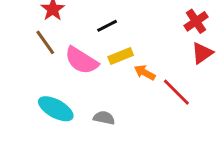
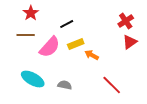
brown line: (45, 42) -> (26, 35), turned -54
pink semicircle: (81, 60) -> (50, 47), turned -80
red line: (176, 92) -> (112, 85), moved

